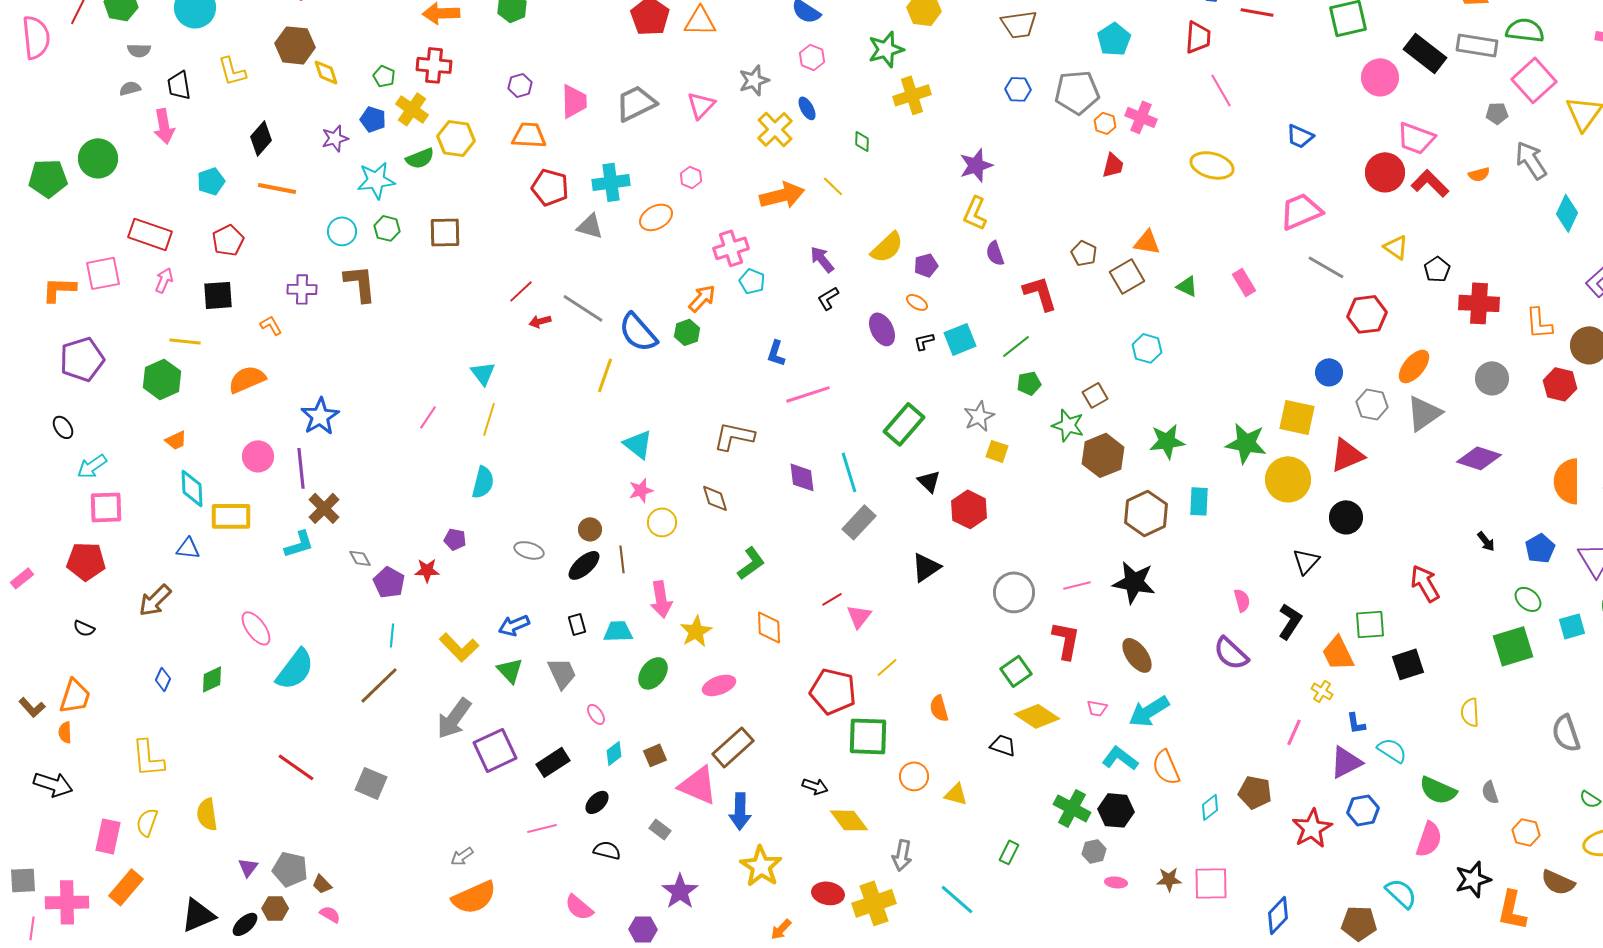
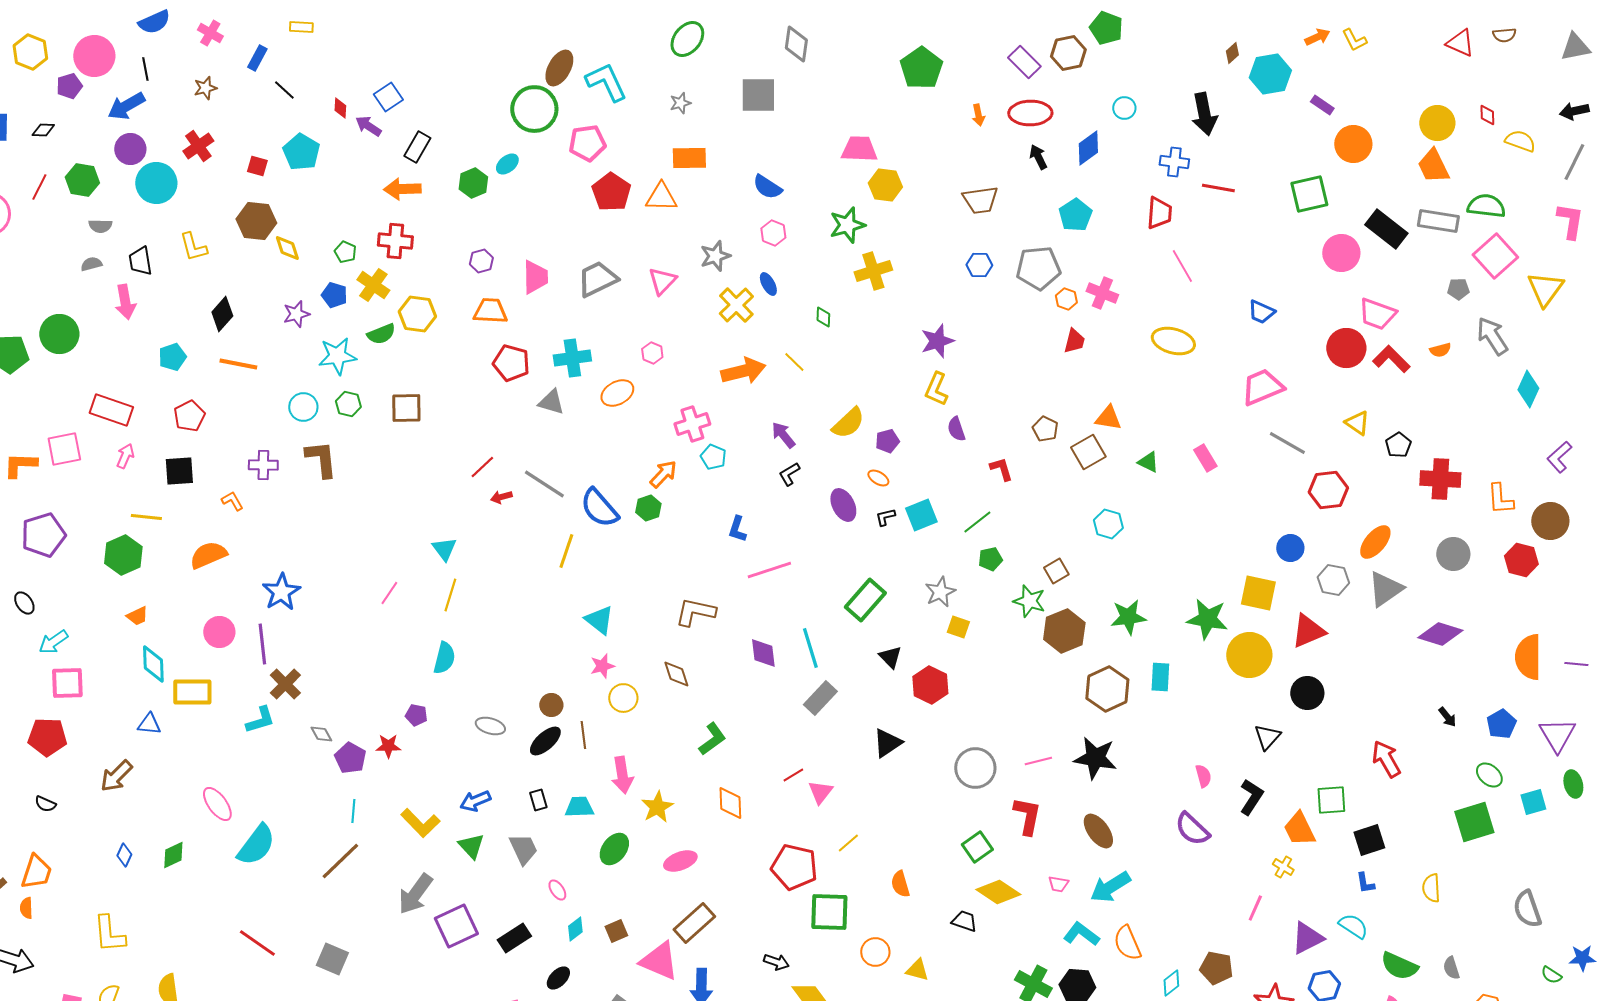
red L-shape: (1040, 293) -> (1001, 469), size x0.7
blue L-shape: (1356, 723) -> (1365, 883), moved

